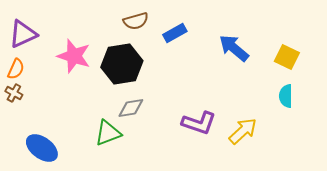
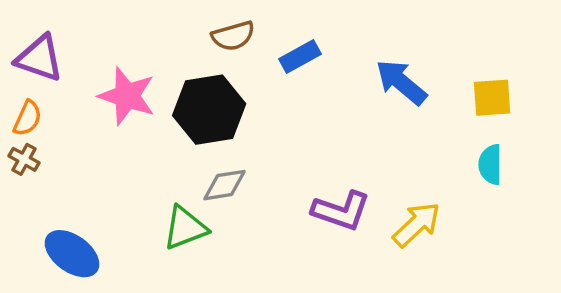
purple triangle: (23, 34) -> (39, 58), turned 44
yellow square: (287, 57) -> (492, 98), turned -30

